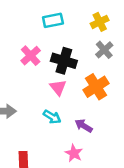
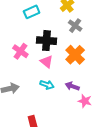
pink cross: (31, 56) -> (20, 51), moved
pink star: (74, 153) -> (85, 101), moved

